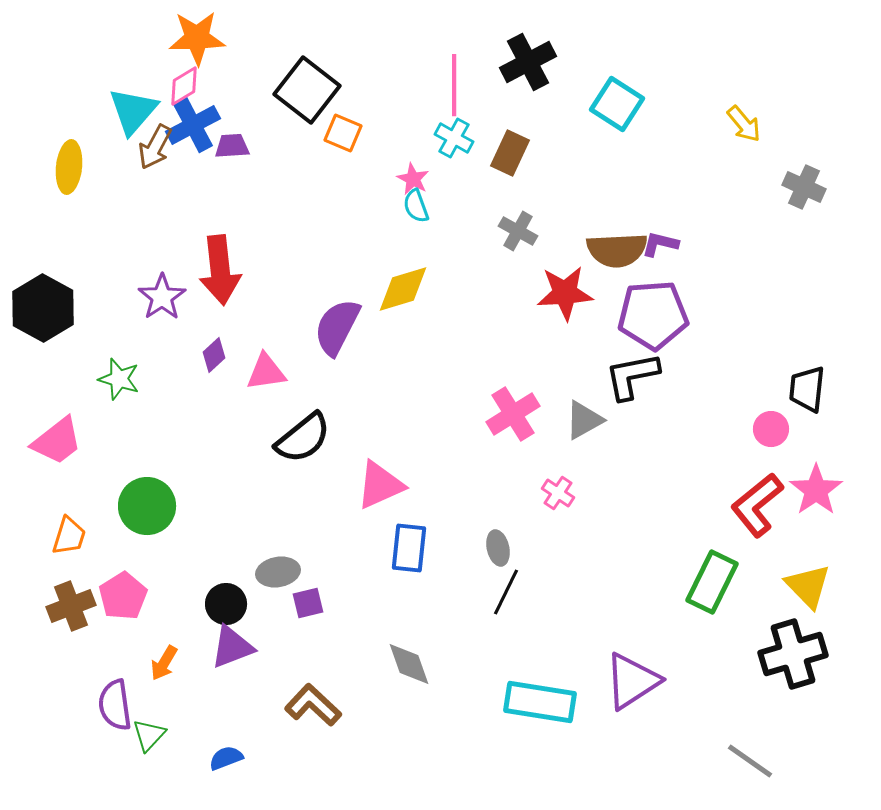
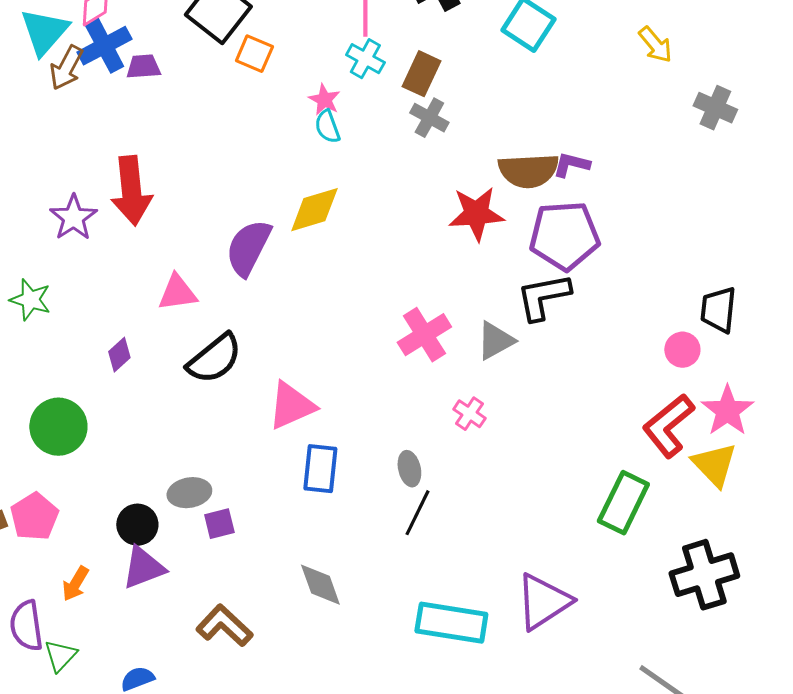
gray cross: (518, 231) -> (429, 118), moved
purple diamond: (214, 355) -> (119, 355), moved
yellow triangle: (808, 586) -> (714, 465), moved

